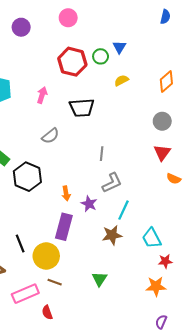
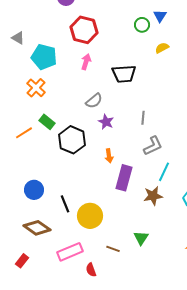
red hexagon: (72, 62) -> (84, 30), moved
purple star: (89, 204) -> (106, 122), moved
purple rectangle: (64, 227) -> (124, 178), moved
brown line: (55, 282) -> (113, 249), moved

